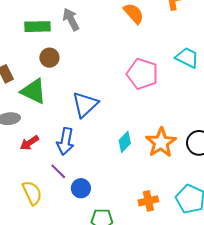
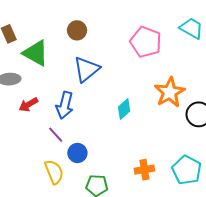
brown circle: (49, 58) -> (77, 30), moved
orange star: (161, 142) -> (170, 92), moved
yellow semicircle: (32, 193) -> (54, 172), moved

